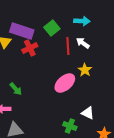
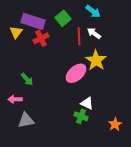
cyan arrow: (82, 21) -> (93, 11), turned 35
yellow star: (85, 70) -> (96, 60), size x1.5
white triangle: (88, 113) -> (87, 103), moved

